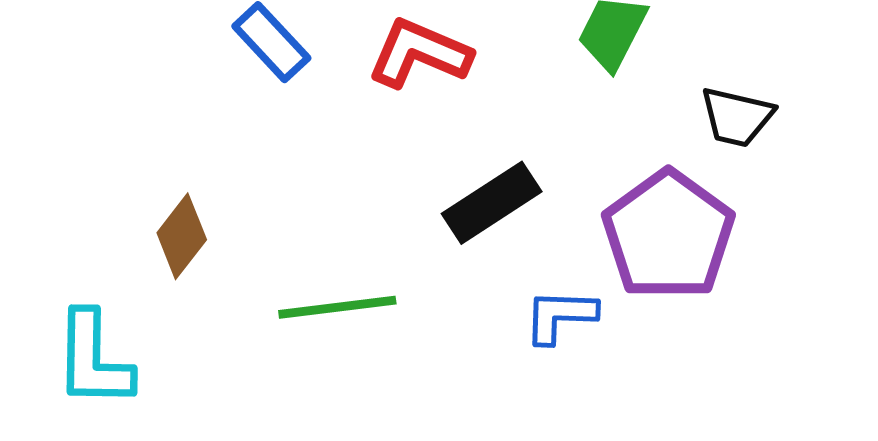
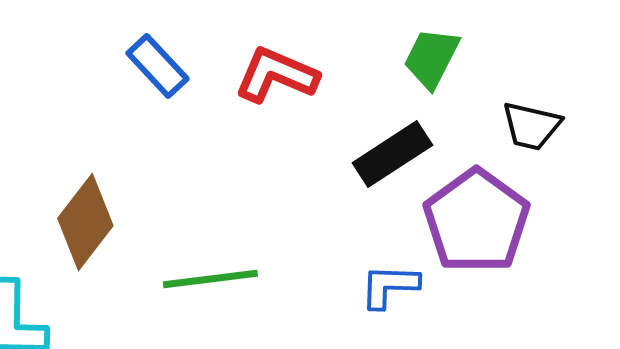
black rectangle: (492, 203) -> (392, 154), moved
brown diamond: (182, 236) -> (85, 222), size x1.4

